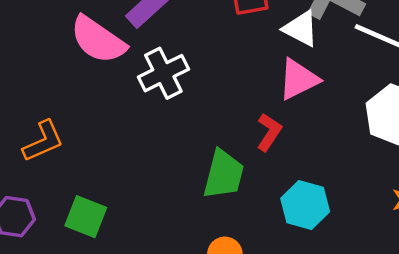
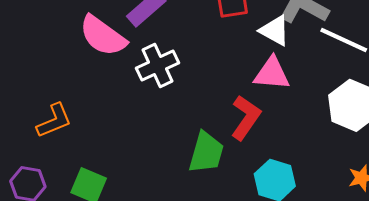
pink triangle: (298, 79) -> (272, 73), turned 30
red L-shape: (269, 132) -> (246, 118), size x1.4

